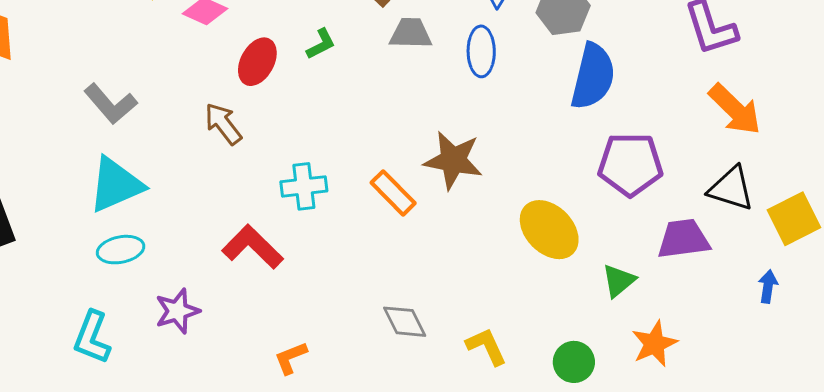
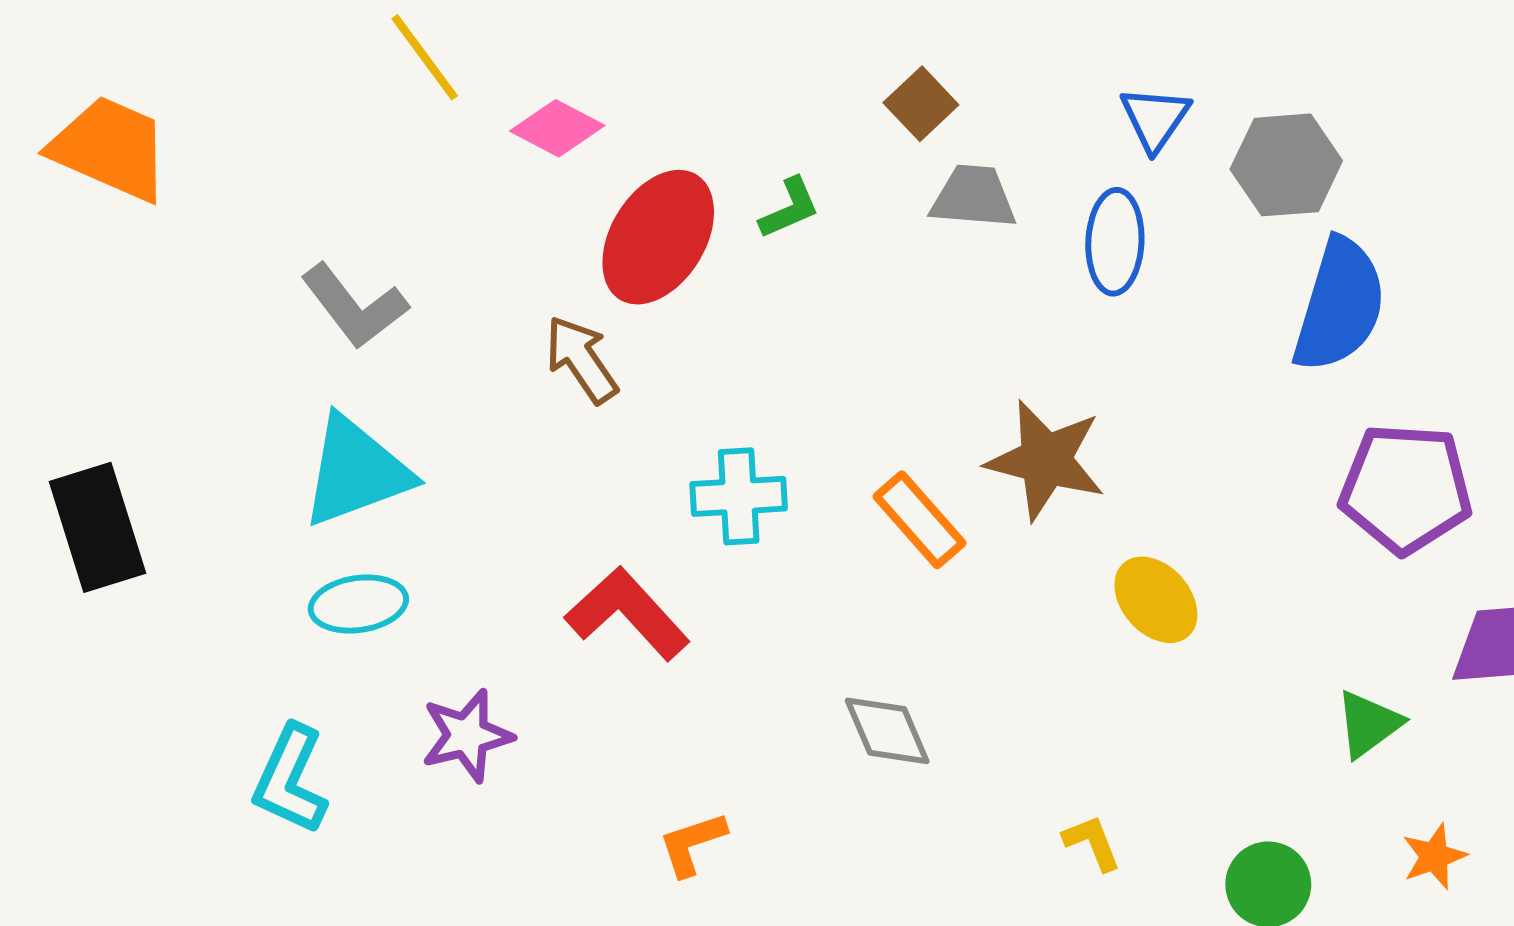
red ellipse: (257, 62) -> (658, 237), size x1.4
yellow ellipse: (549, 230) -> (1156, 600), moved, size x0.7
gray diamond: (405, 322) -> (887, 731), moved
orange star: (654, 344) -> (1434, 856), size x0.7
yellow L-shape: (486, 346) -> (1092, 843), size x0.7

